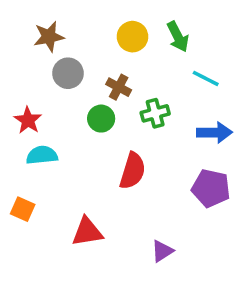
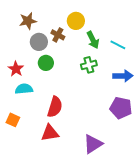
green arrow: (178, 37) -> (93, 40), moved
brown cross: (119, 87) -> (58, 35), moved
green circle: (101, 119) -> (46, 63), moved
red semicircle: (132, 171) -> (55, 107), moved
purple triangle: (162, 251) -> (93, 144), size x1.5

